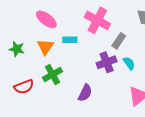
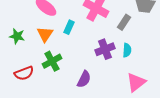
cyan rectangle: (70, 40) -> (69, 27), turned -64
gray rectangle: (119, 41) -> (124, 22), moved
cyan semicircle: (129, 63) -> (127, 50), turned 40

